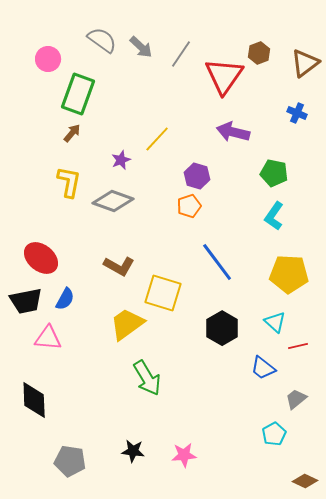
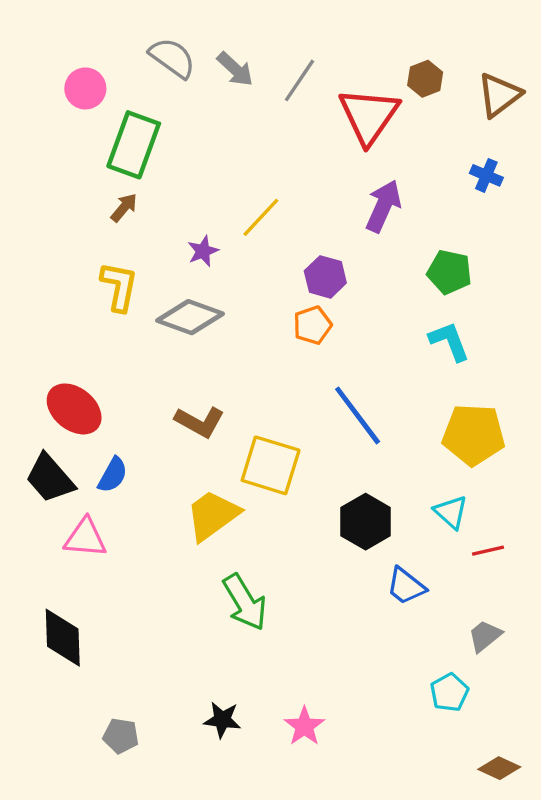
purple arrow: (233, 132) -> (383, 206), turned 100
cyan L-shape: (274, 216) -> (449, 341), turned 124
black trapezoid: (26, 301) -> (50, 478), turned 60
blue trapezoid: (263, 368) -> (406, 586), moved
pink star: (184, 455) -> (304, 726), turned -30
gray pentagon: (70, 461) -> (121, 736), size x0.7

